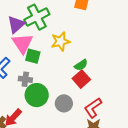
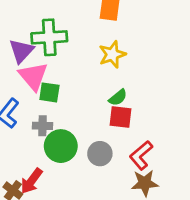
green cross: (37, 17) -> (49, 37), turned 30
yellow star: (60, 41) -> (112, 54), moved
red square: (81, 79) -> (121, 117), turned -36

